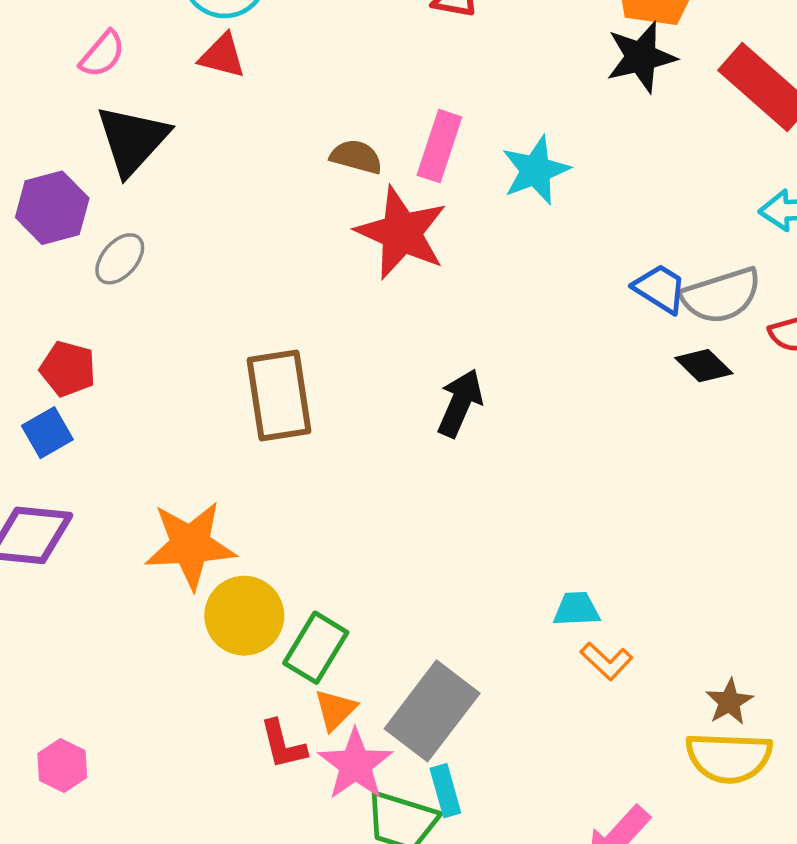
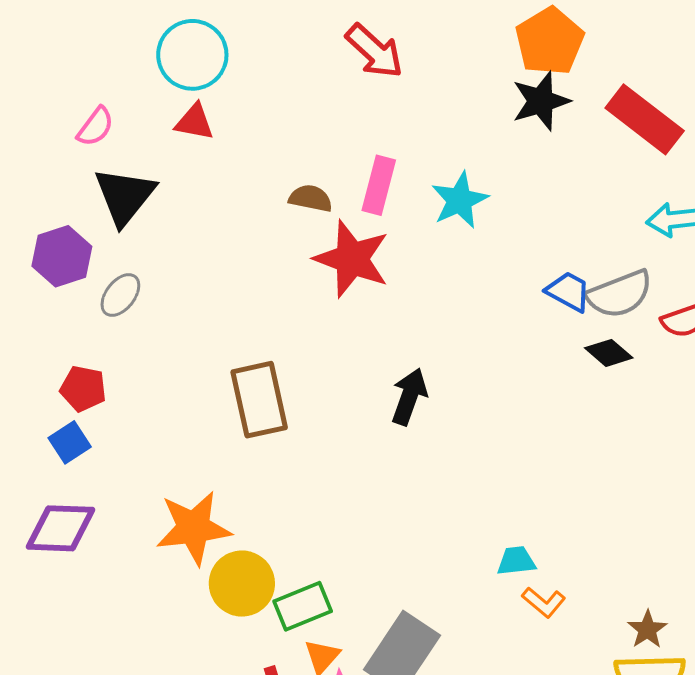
green rectangle: (316, 648) -> (303, 606), turned 40

